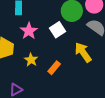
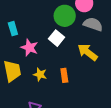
orange rectangle: (54, 68) -> (64, 75), turned -32

